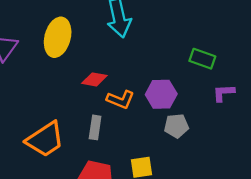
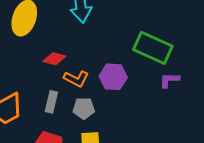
green rectangle: (202, 59) -> (153, 48), size x1.6
gray pentagon: (176, 126) -> (84, 108), moved

